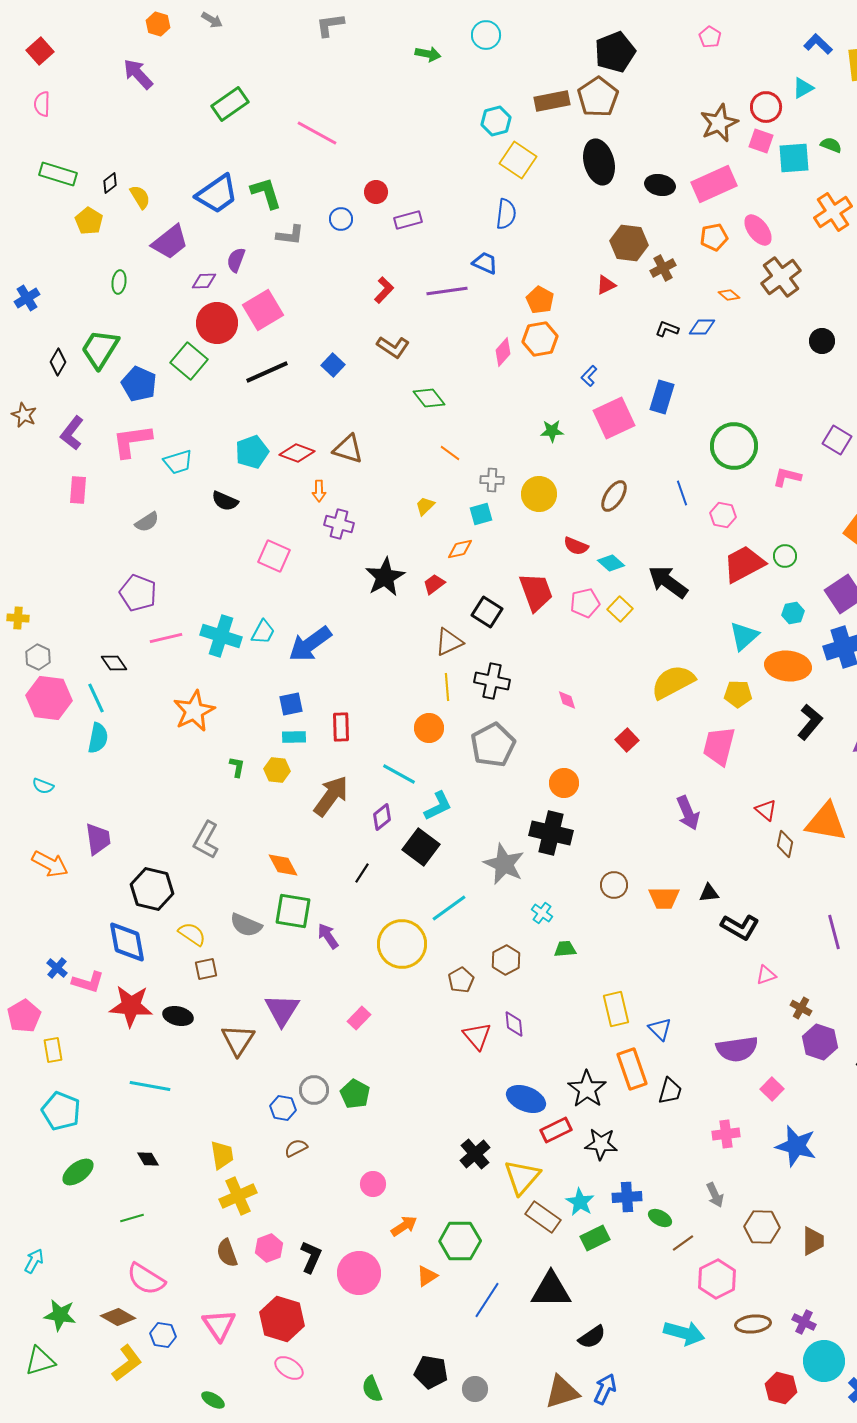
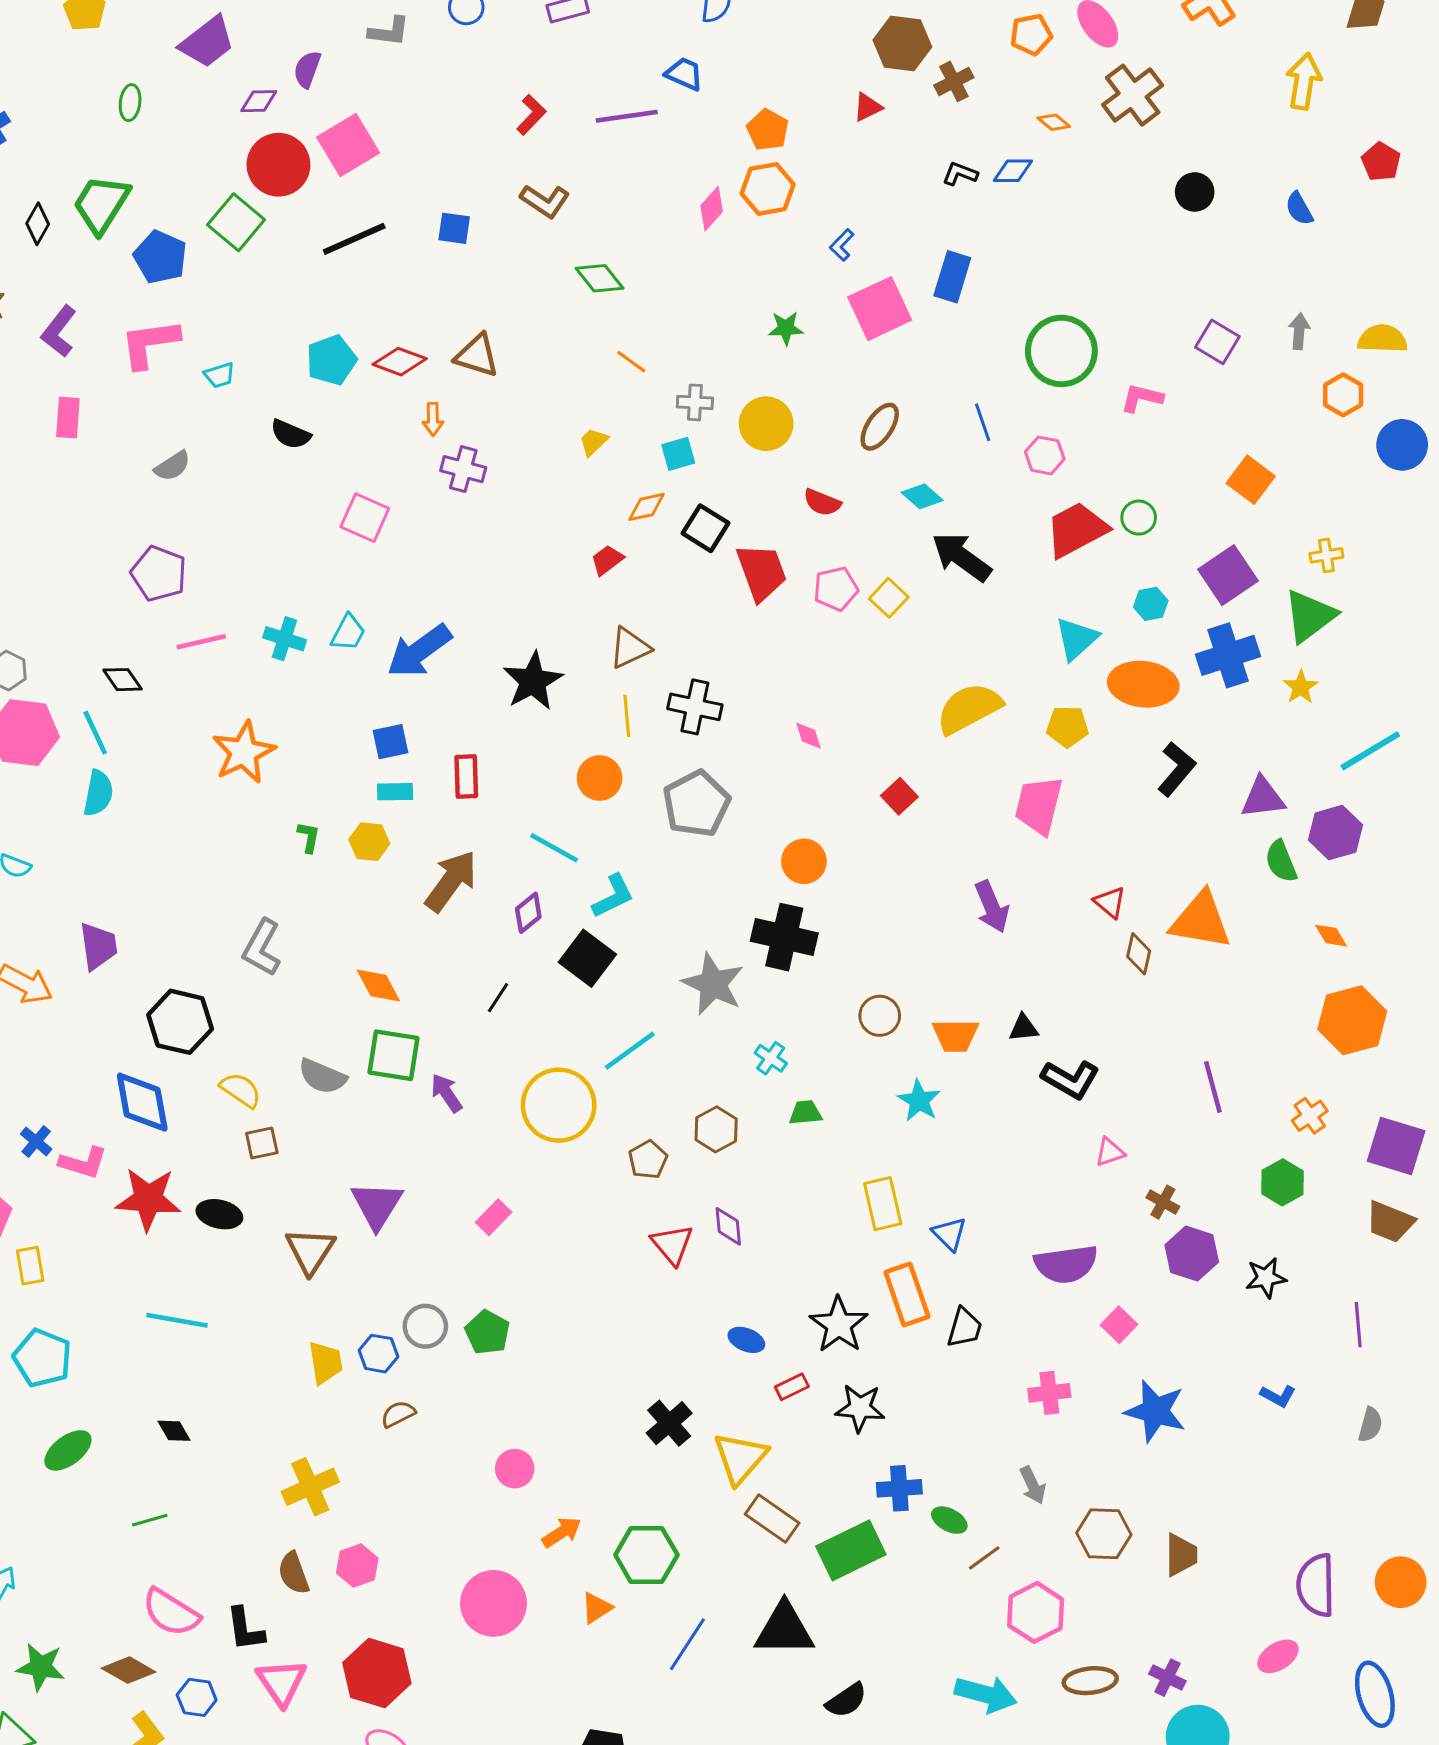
blue square: (333, 365) -> (454, 228), turned -35
cyan trapezoid: (178, 462) -> (219, 375), size x0.7
cyan diamond: (611, 563) -> (922, 496), moved
black star: (385, 577) -> (533, 681), moved
black square: (487, 612) -> (706, 528), moved
cyan cross: (221, 636) -> (285, 639), size x0.7
blue ellipse: (526, 1099) -> (746, 1340), size x0.6
red rectangle: (556, 1130) -> (792, 1387), size x0.7
yellow trapezoid: (222, 1155) -> (325, 1363), moved
cyan star: (580, 1202) -> (919, 1101), moved
green rectangle: (595, 1238) -> (851, 1550), size x1.5
black L-shape: (311, 1257) -> (245, 1629), moved, turned 148

